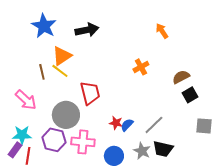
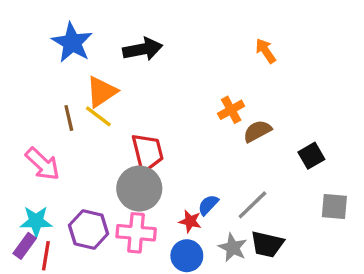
brown semicircle: (181, 77) -> (257, 131), moved
gray circle: (66, 115) -> (139, 189), moved
red star: (116, 123) -> (190, 221), moved

